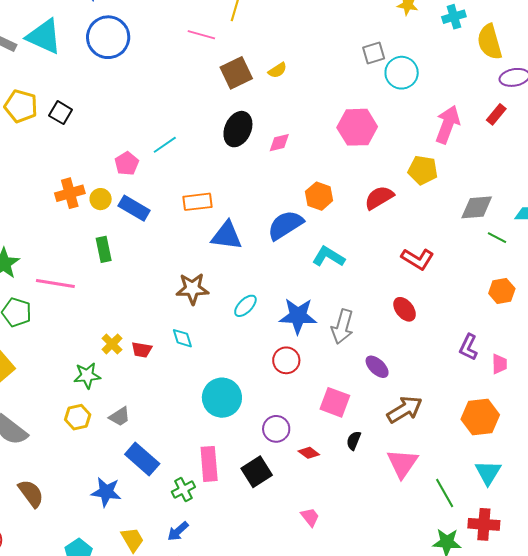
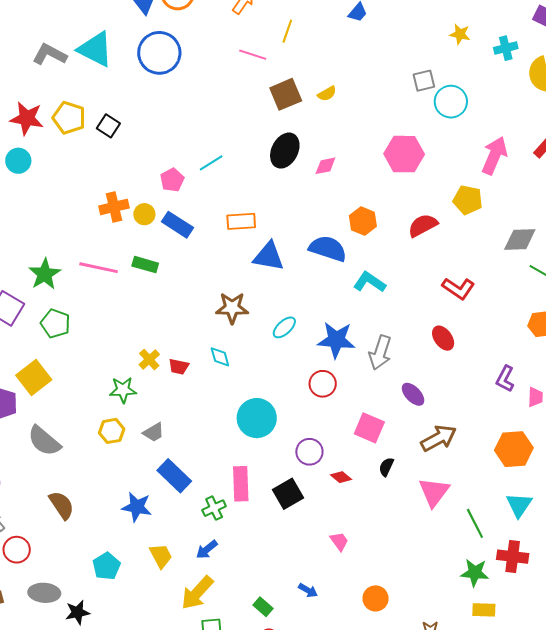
blue semicircle: (285, 225) -> (328, 249), turned 48
green rectangle: (104, 249) -> (145, 265), turned -65
pink line: (55, 284) -> (99, 268), moved

